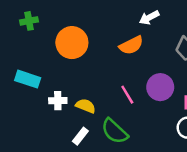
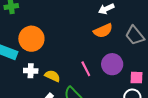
orange circle: (72, 43) -> (31, 39), moved
orange semicircle: (131, 45) -> (103, 31), moved

